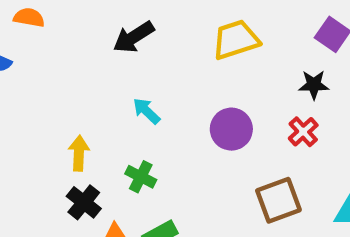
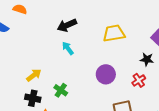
cyan arrow: (146, 111) -> (68, 48), moved
yellow arrow: (79, 153) -> (34, 75), turned 42
black cross: (84, 202) -> (33, 98), turned -35

